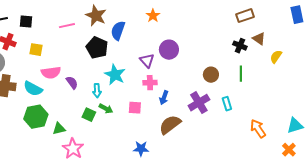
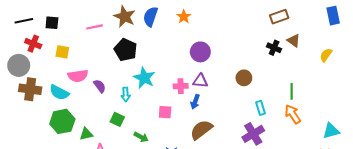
blue semicircle: (118, 31) -> (151, 17), moved
yellow semicircle: (276, 57) -> (326, 55), moved
purple triangle: (147, 61) -> (200, 81), moved, turned -42
green line: (241, 74) -> (292, 91), moved
purple cross: (199, 103) -> (253, 134), moved
green arrow: (106, 109) -> (141, 137), moved
orange arrow: (258, 129) -> (293, 114), moved

